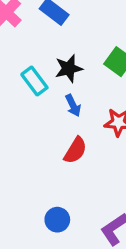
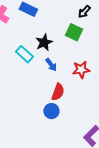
blue circle: (57, 220) -> (51, 111), moved

